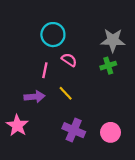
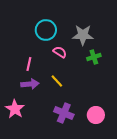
gray star: (113, 40) -> (83, 35), moved
pink line: (45, 70) -> (29, 64), moved

